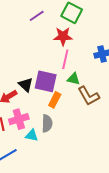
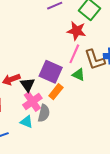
black triangle: (26, 85) -> (28, 85), moved
brown L-shape: (89, 96) -> (95, 60), moved
pink cross: (19, 119) -> (32, 101), moved, turned -30

